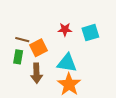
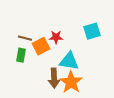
red star: (65, 29) -> (56, 37), moved
brown arrow: (36, 73) -> (54, 78), moved

